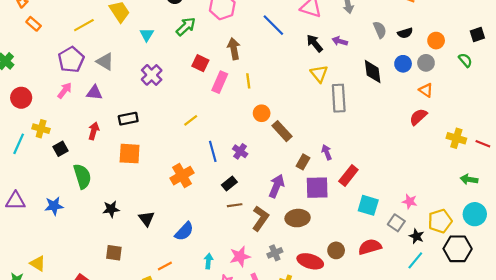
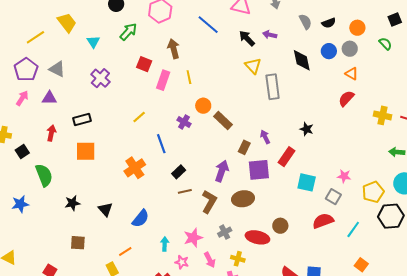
purple cross: (240, 151) -> (184, 122), moved
black star: (417, 236) -> (307, 129), moved
red semicircle: (370, 247) -> (323, 221), moved

